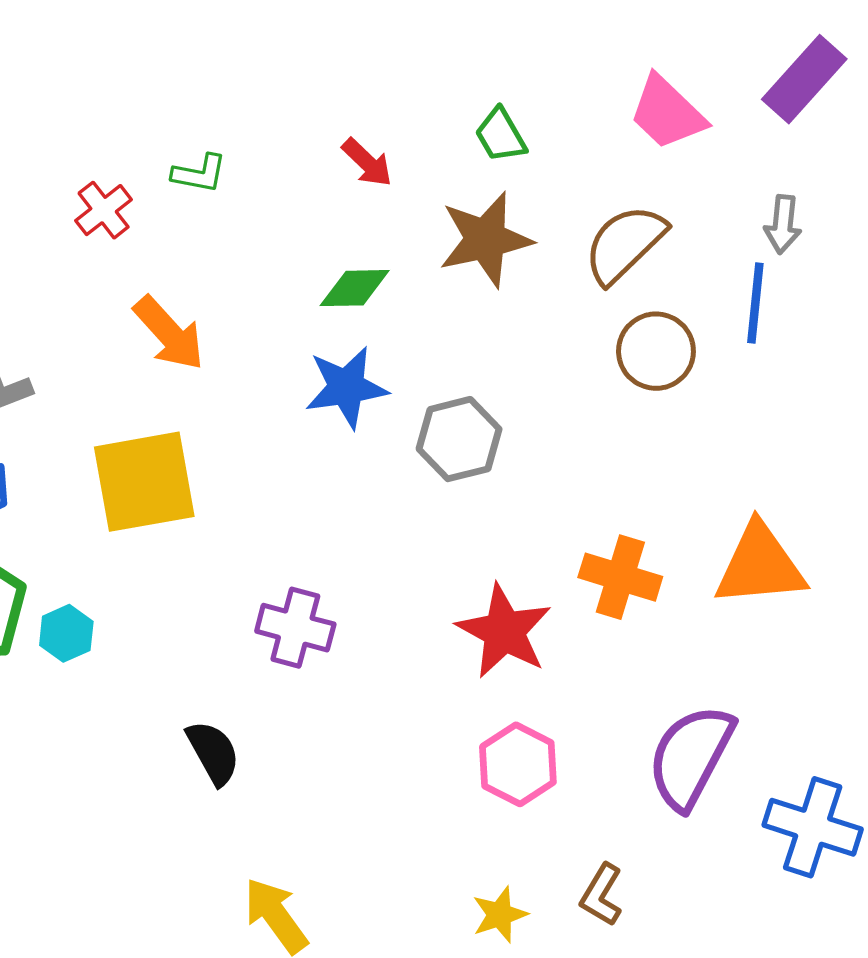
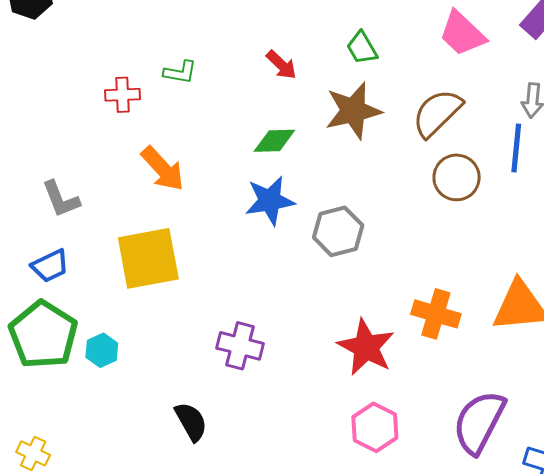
red cross: (104, 210) -> (123, 95), turned 36

